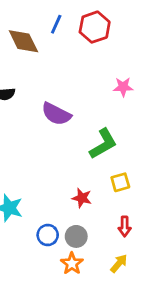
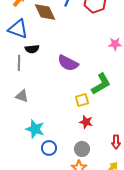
yellow square: (120, 182) -> (82, 100), moved
blue circle: (48, 235) -> (49, 148), moved

